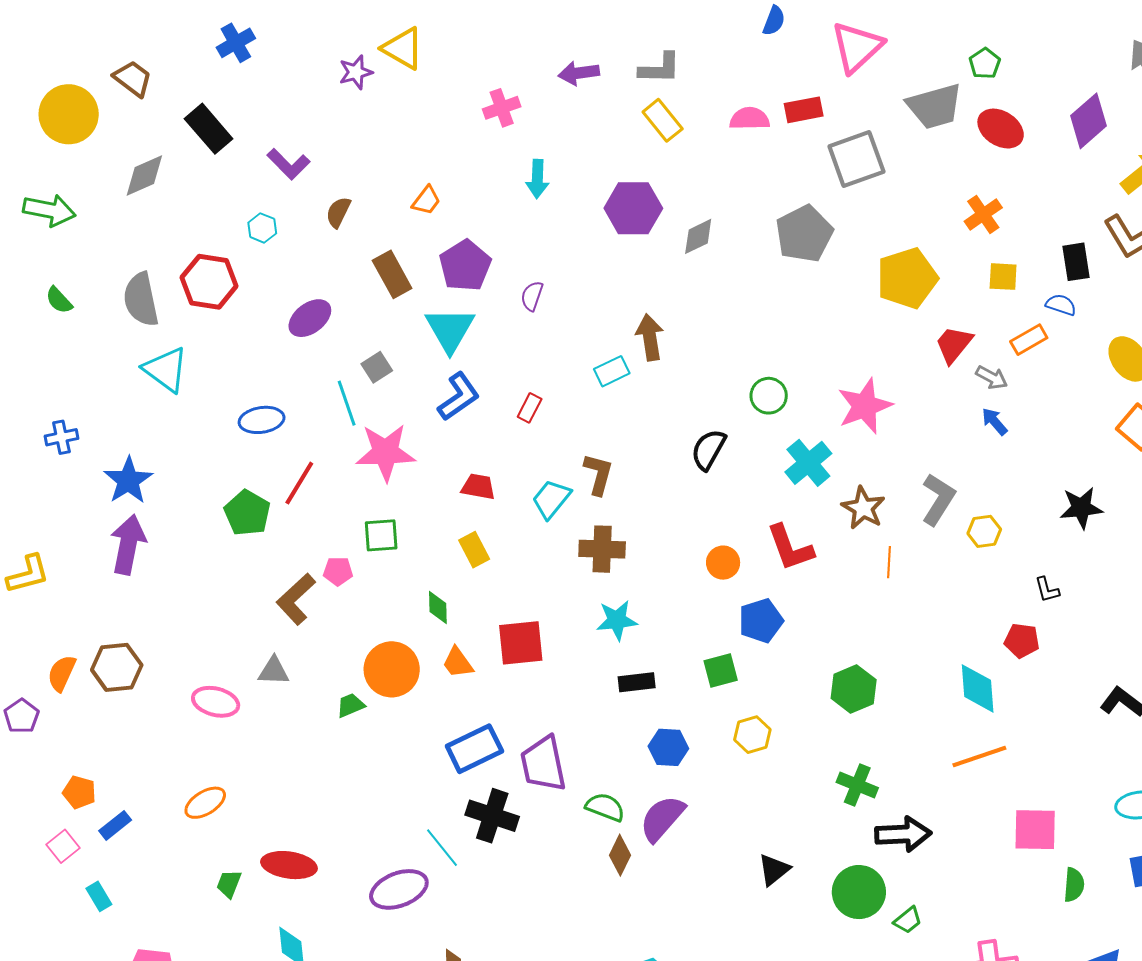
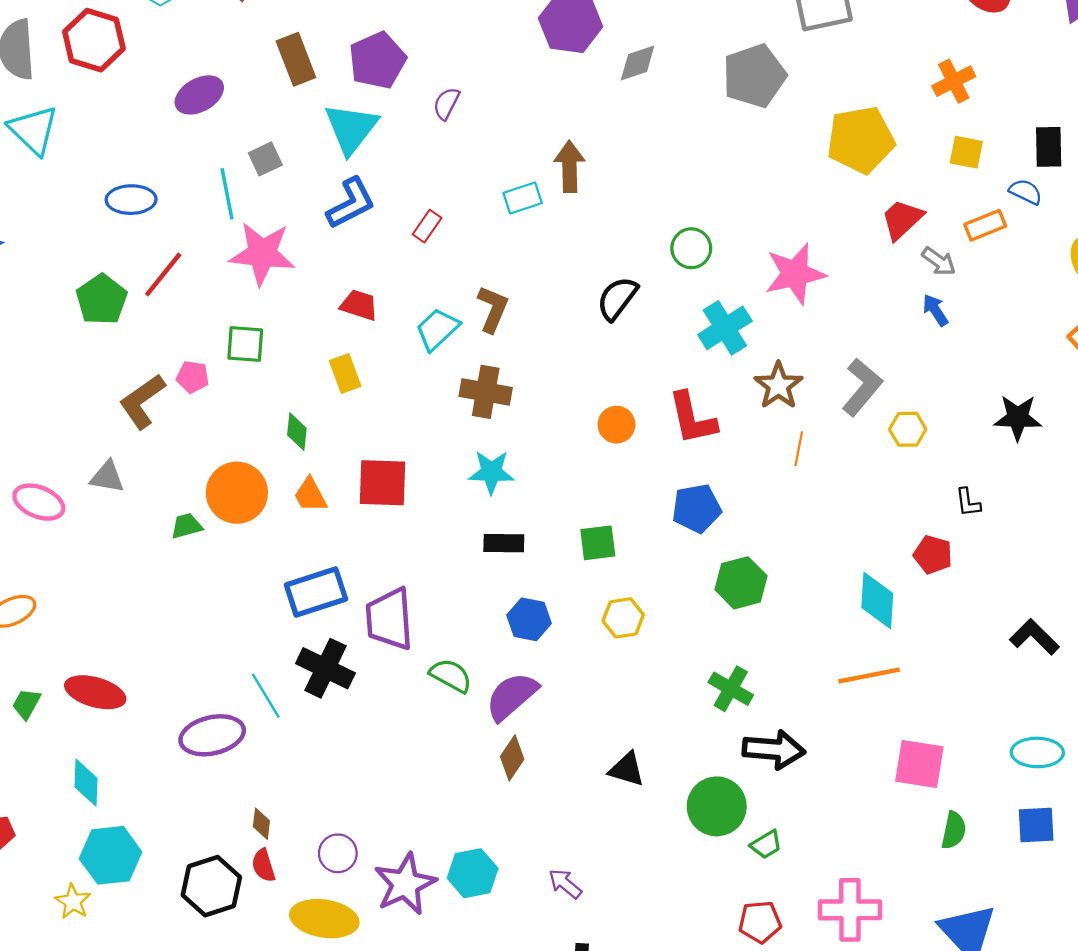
blue pentagon: (761, 621) -> (697, 508), moved
brown diamond: (620, 855) -> (512, 758), moved
black triangle: (774, 870) -> (627, 769), turned 48

